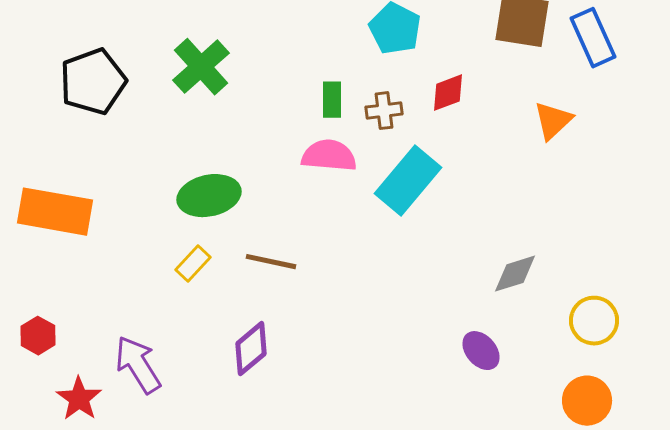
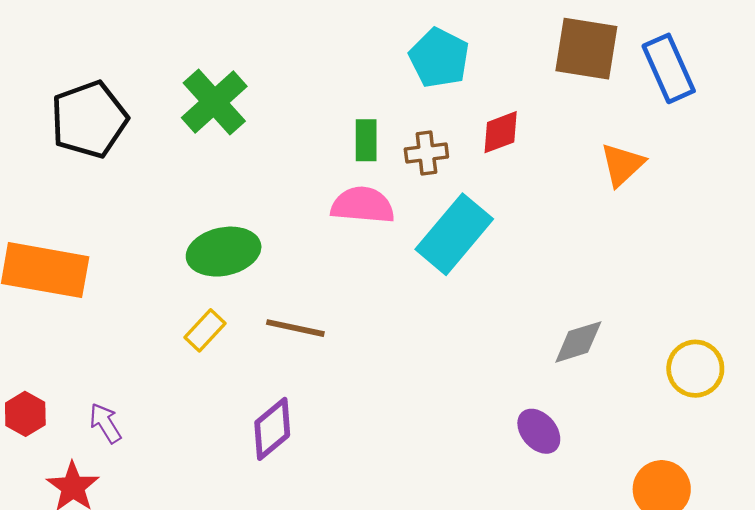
yellow circle: (594, 321) -> (695, 369), moved
purple arrow: (138, 365) -> (105, 423), moved, size x0.6

